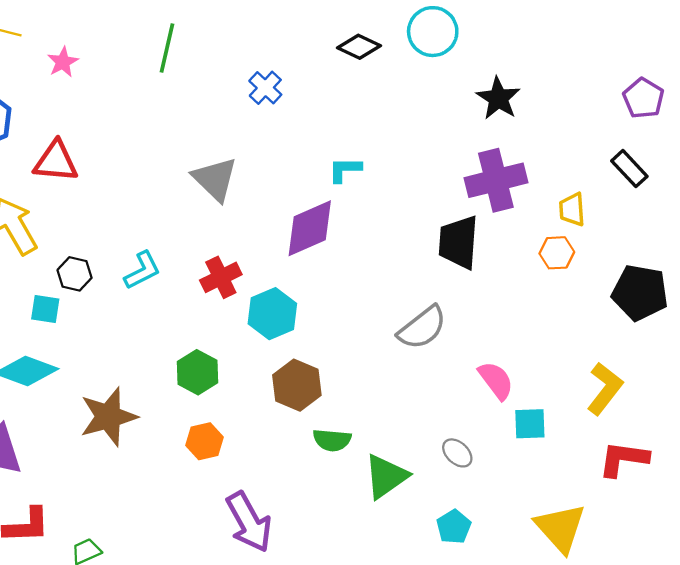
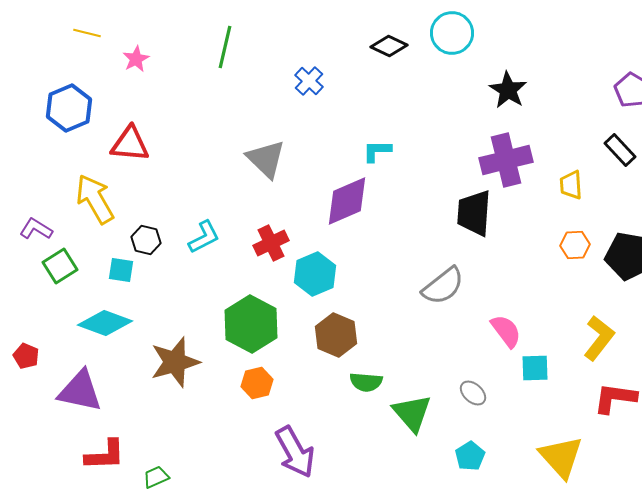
orange hexagon: (557, 253) -> (575, 245), moved
green hexagon: (197, 372) -> (251, 324), size x1.5
green triangle: (386, 476) -> (412, 413), turned -36

